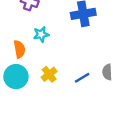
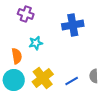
yellow cross: (49, 74) -> (43, 78), size x1.5

